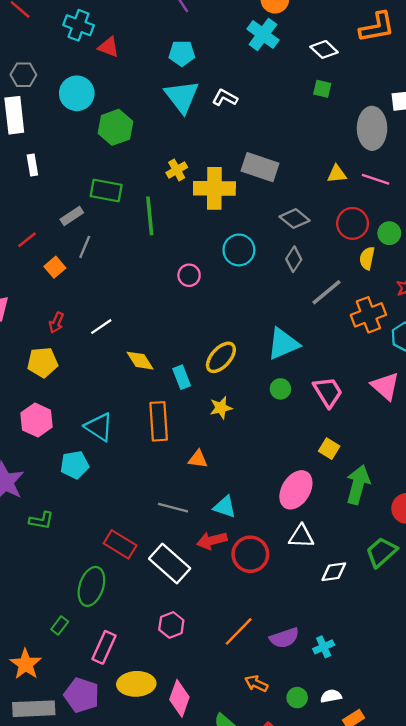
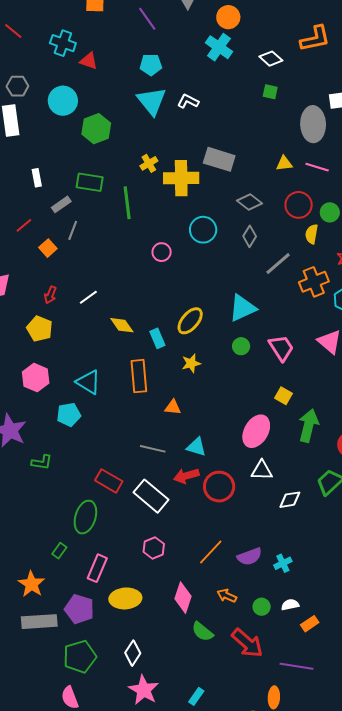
white rectangle: (32, 165) -> (37, 178), moved
yellow pentagon: (43, 362) -> (40, 329), turned 30
pink diamond: (179, 698) -> (183, 598), moved

